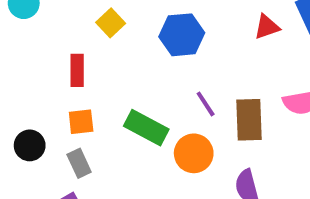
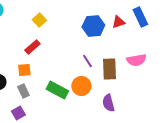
blue hexagon: (182, 35) -> (93, 26), moved
red rectangle: (77, 70) -> (32, 47), moved, turned 49
green rectangle: (146, 128) -> (57, 90), moved

